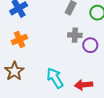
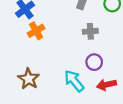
orange cross: (19, 39) -> (36, 31), moved
purple circle: (90, 45) -> (94, 62), moved

